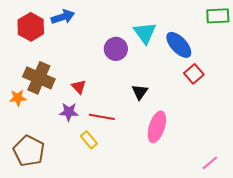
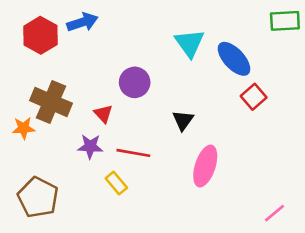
purple circle: (116, 49) -> (135, 82), moved

